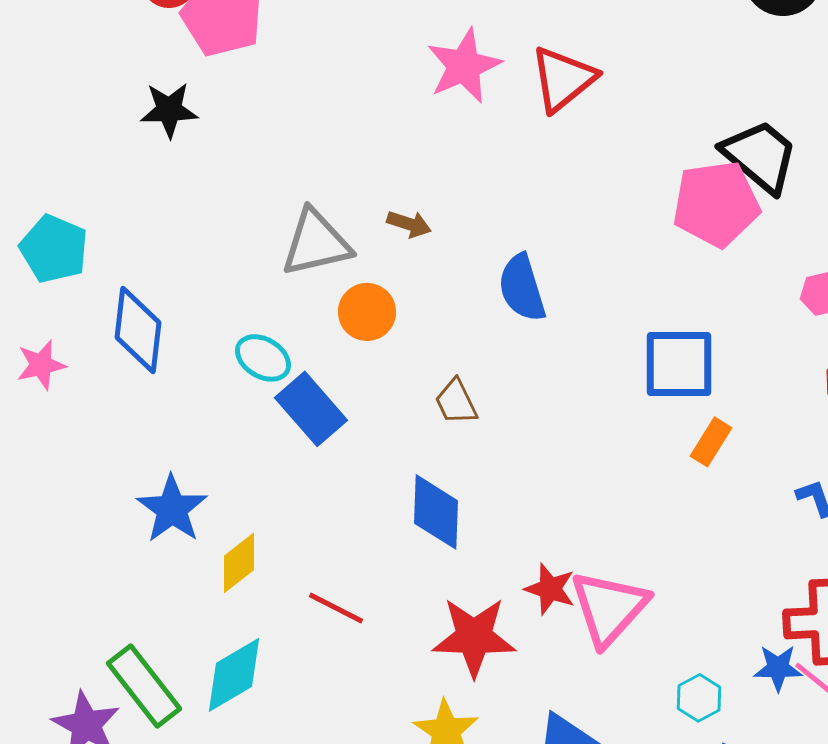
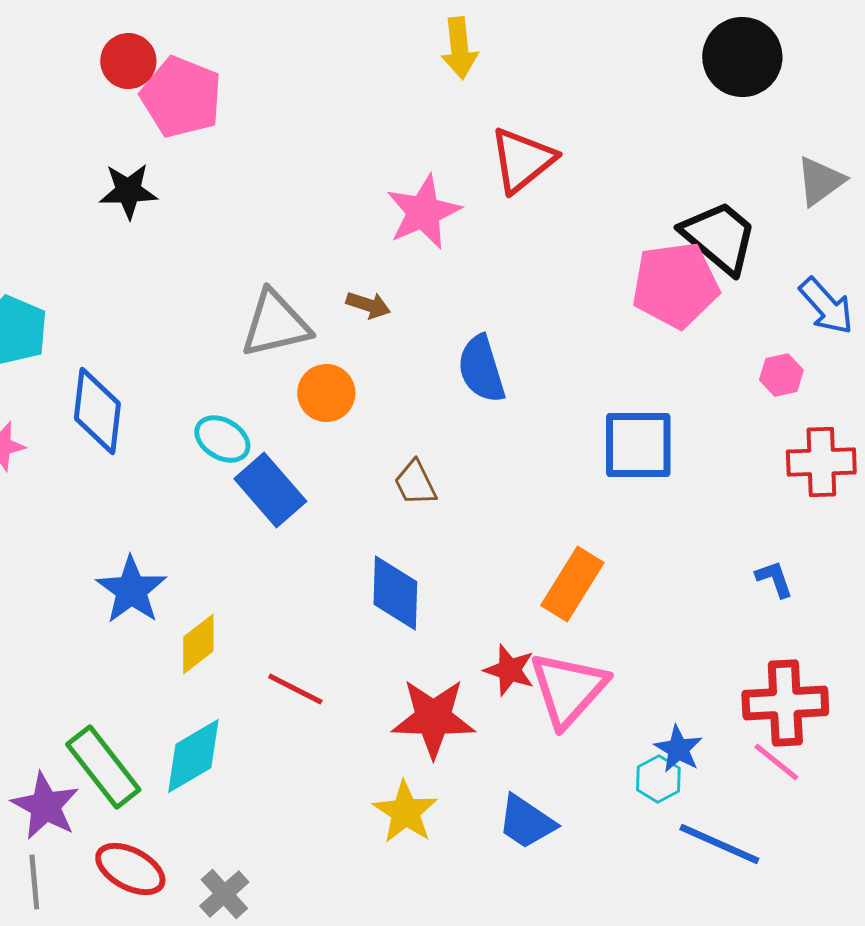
pink star: (464, 66) -> (423, 212), moved
orange rectangle: (711, 442) -> (572, 584), moved, size x1.5
blue star: (778, 668) -> (678, 749), moved, turned 30

